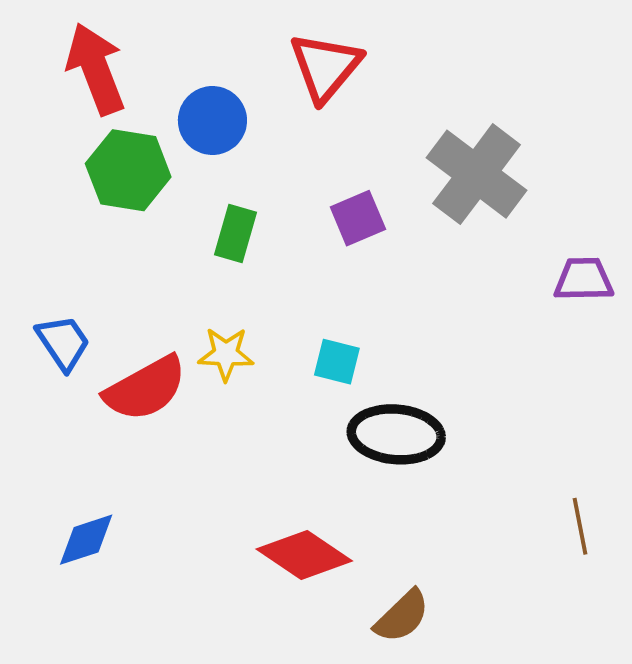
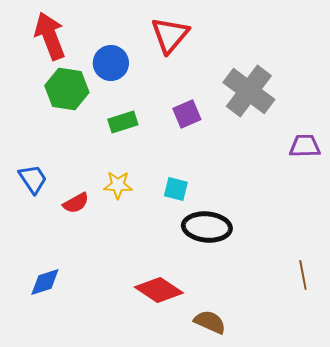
green rectangle: (235, 233) -> (123, 122), turned 56
red semicircle: (145, 388) -> (76, 203), size x0.6
brown semicircle: (402, 616) -> (210, 322), turned -112

